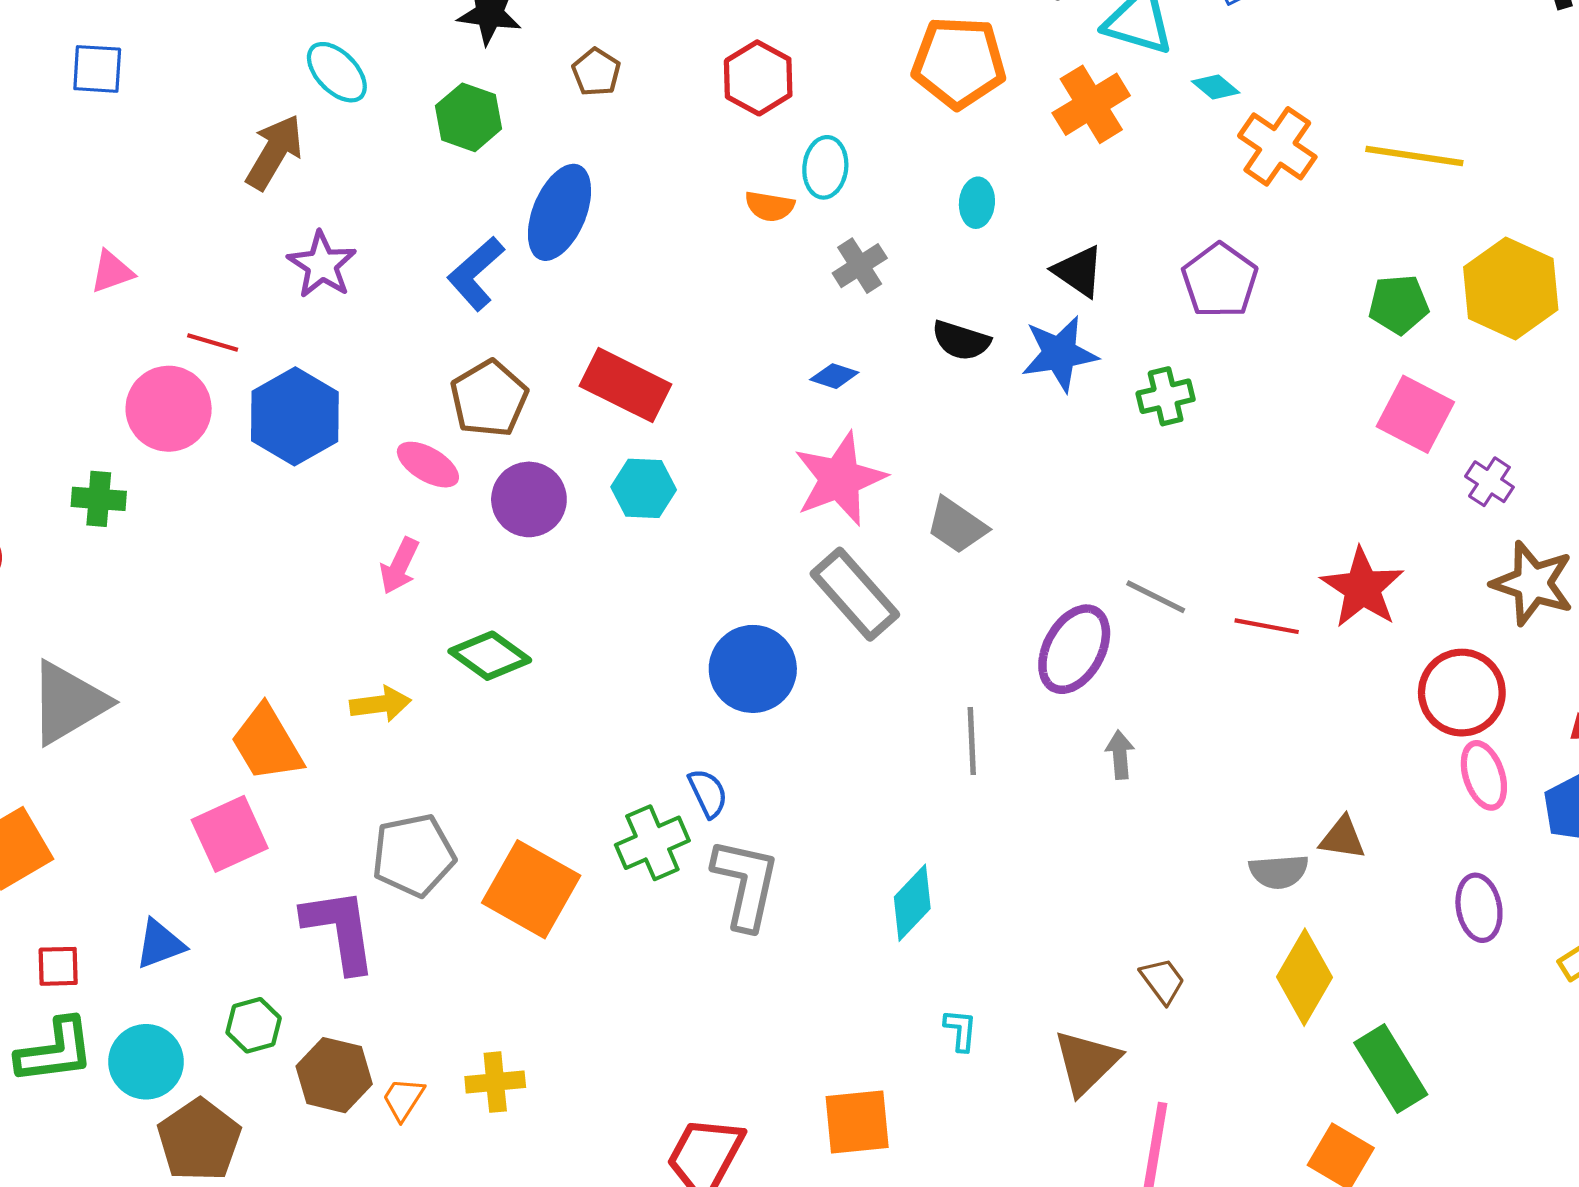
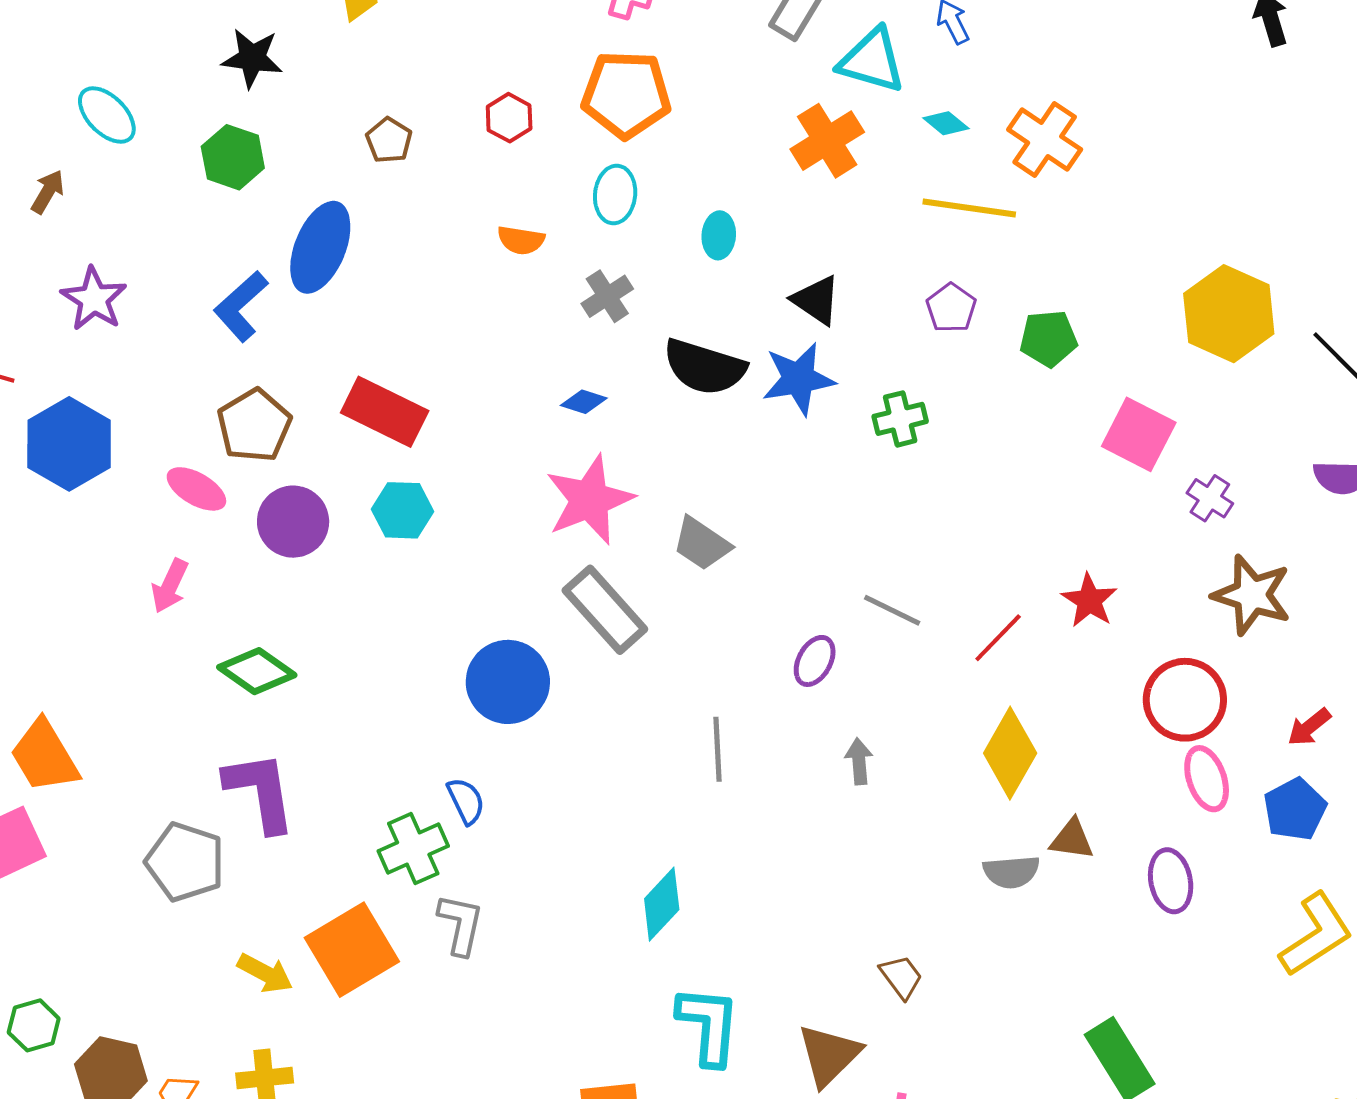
orange pentagon: (959, 62) -> (626, 94), moved
brown pentagon: (596, 72) -> (389, 140), moved
red hexagon: (758, 78) -> (509, 118), size x0.7
orange cross: (1277, 146) -> (1045, 140), moved
brown arrow: (274, 152) -> (48, 192), size x0.6
yellow line: (1414, 156) -> (969, 208), moved
cyan ellipse: (825, 167) -> (615, 195), moved
purple pentagon: (1220, 280) -> (951, 308), size x0.7
green pentagon: (1399, 304) -> (1049, 338), moved
black semicircle: (961, 341) -> (704, 367), size x1.5
red star: (1362, 588) -> (1089, 600), size x0.7
red line: (1267, 626) -> (998, 638), turned -56
purple ellipse: (1074, 649) -> (815, 661), size x0.6
yellow arrow: (380, 704) -> (265, 973), moved, turned 36
gray pentagon: (413, 855) -> (185, 862), turned 30
gray L-shape: (746, 884) -> (461, 924), moved, size x0.7
orange square: (531, 889) -> (352, 950), moved, turned 30
purple ellipse: (1479, 908) -> (1171, 881), moved
purple L-shape: (340, 930) -> (260, 791), moved
yellow diamond: (1304, 977) -> (1010, 753), moved
cyan L-shape: (960, 1030) -> (709, 1025), size x2.0

